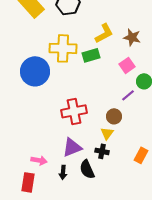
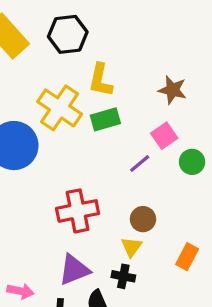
yellow L-shape: (104, 33) -> (100, 80), moved, turned 130
yellow cross: (63, 48) -> (60, 108), turned 32
purple line: (128, 95) -> (140, 164), moved
orange rectangle: (141, 155) -> (187, 257), moved

